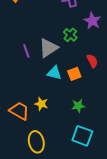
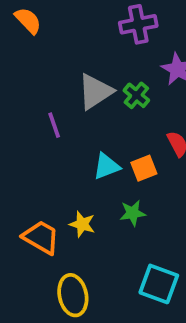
gray triangle: (48, 48) -> (95, 92), moved
cyan triangle: (54, 73) -> (106, 166), turned -35
green star: (78, 106) -> (133, 213), moved

